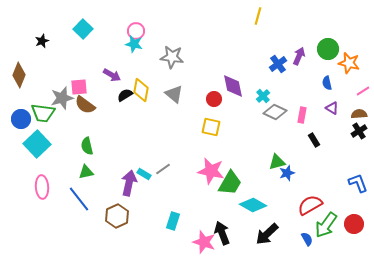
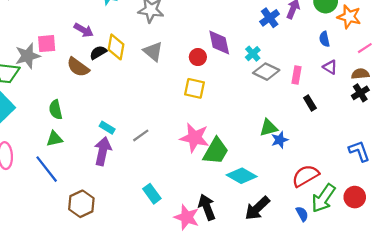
brown semicircle: (85, 105) -> (78, 67), moved
cyan rectangle: (144, 174) -> (107, 128), moved
brown hexagon: (117, 216) -> (81, 204), moved
cyan rectangle: (173, 221) -> (152, 194), turned -54

